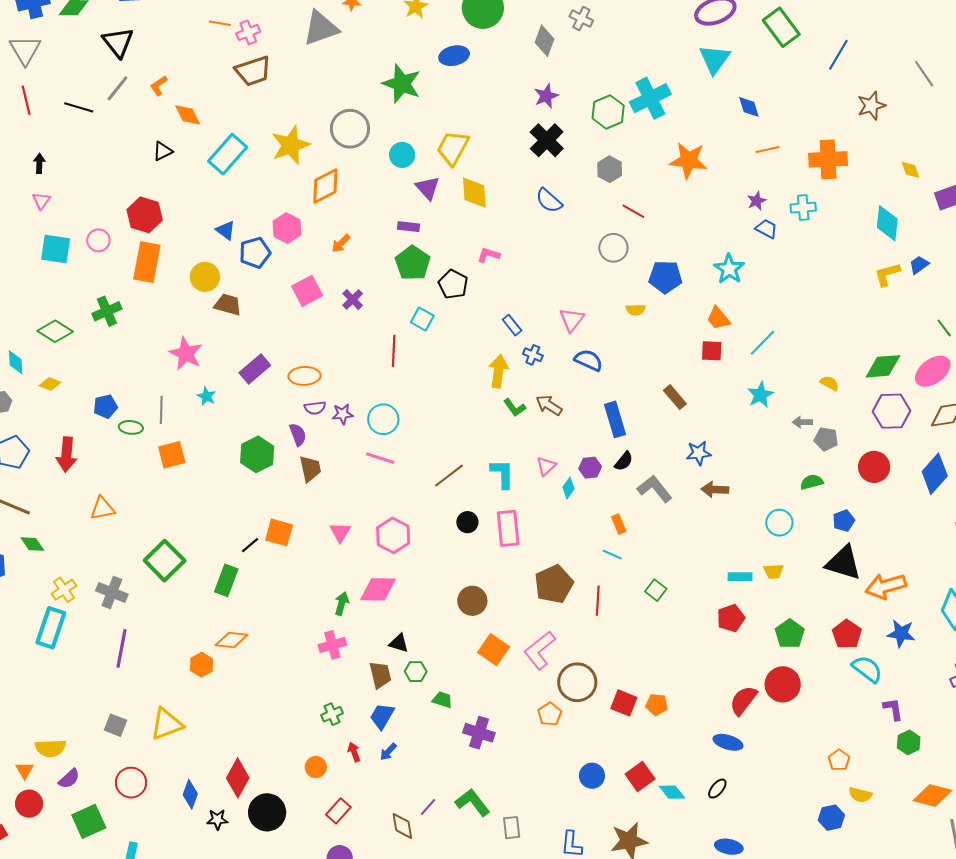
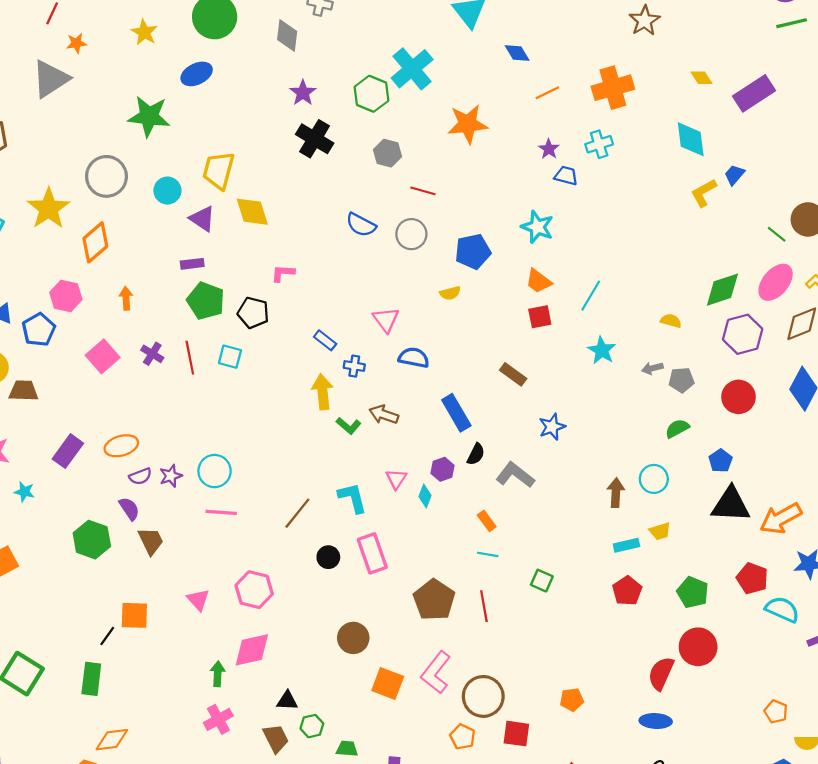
blue semicircle: (549, 201) -> (361, 225), moved
orange arrow: (341, 243) -> (126, 298), turned 145
red line: (394, 351) -> (190, 358), moved
brown arrow: (715, 489) -> (616, 493), moved, turned 104
red square: (624, 703) -> (516, 734), moved

